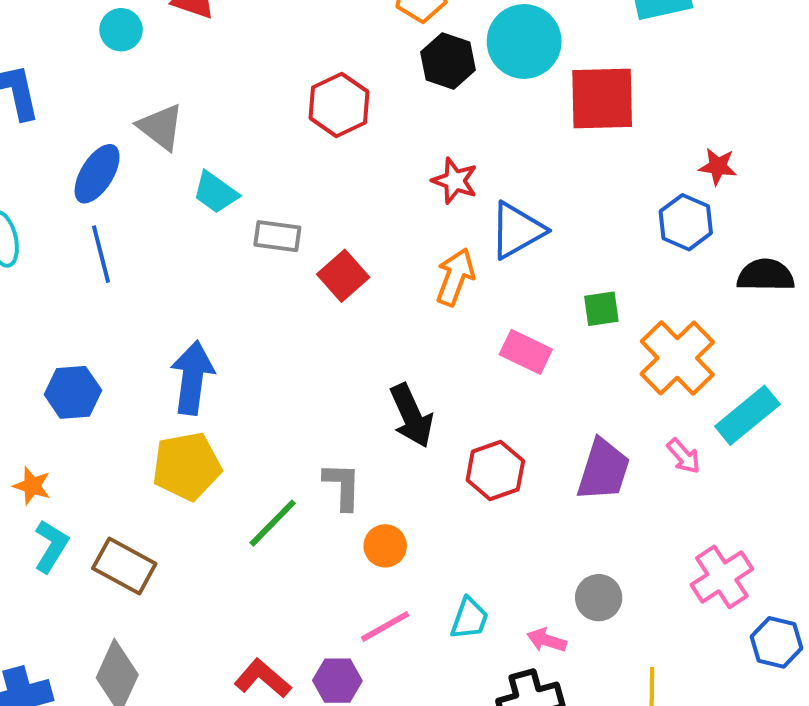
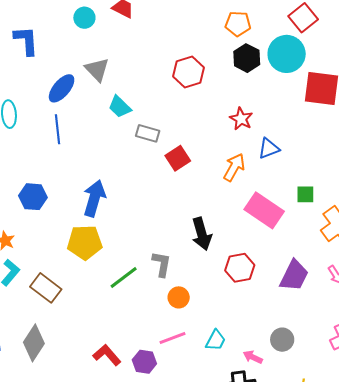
blue triangle: (517, 230) -> (269, 148), size x0.7
pink rectangle: (526, 352) -> (264, 210), size x1.5

